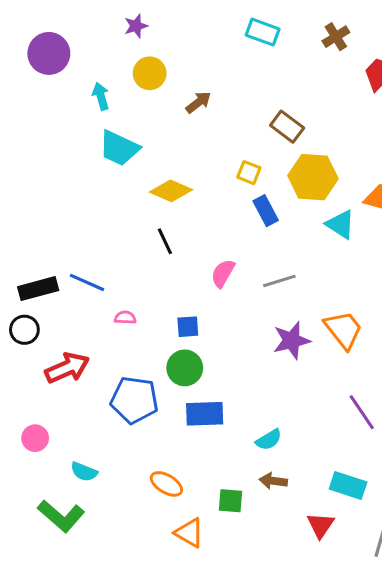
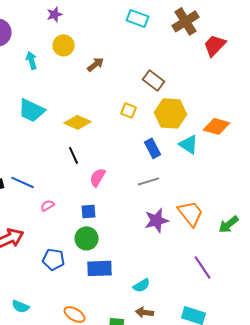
brown cross: (336, 37) -> (186, 21), size x1.5
cyan trapezoid: (119, 148) -> (32, 110), moved
blue rectangle: (266, 211) -> (152, 148), moved
pink semicircle: (223, 273) -> (98, 177), moved
pink semicircle: (125, 318) -> (48, 205), turned -32
blue pentagon: (134, 400) -> (54, 259), size x0.7

